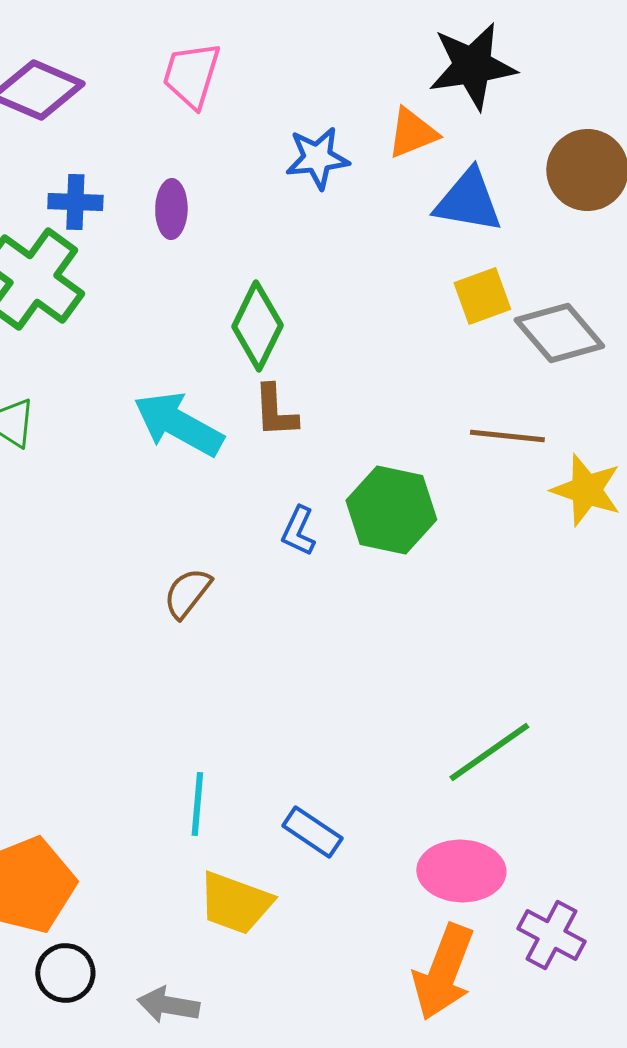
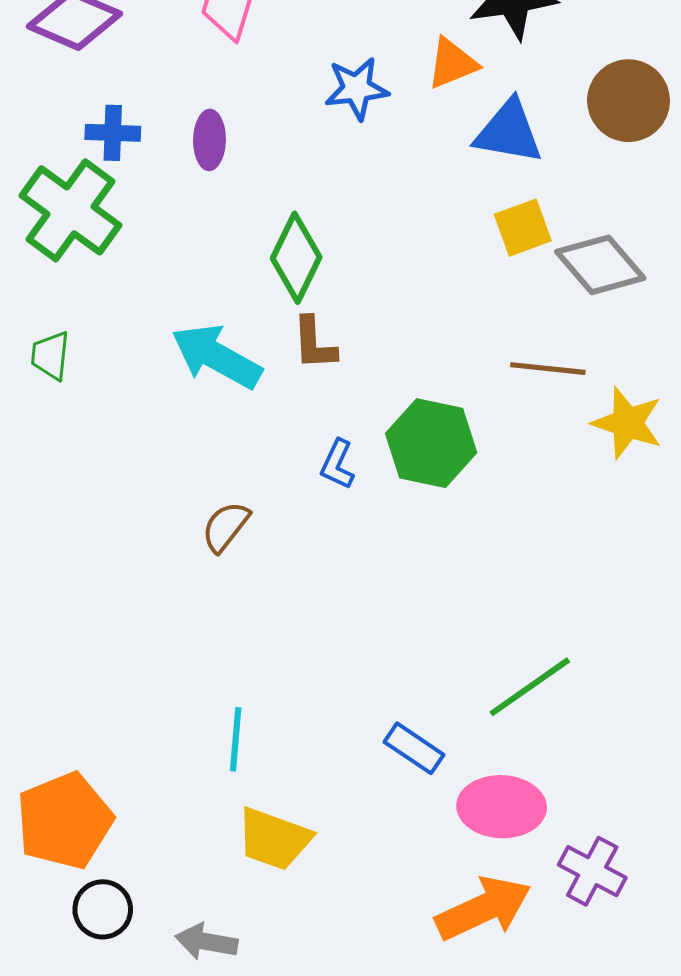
blue rectangle: (312, 832) -> (414, 748), moved
orange arrow: (443, 972) -> (483, 908), turned -136

